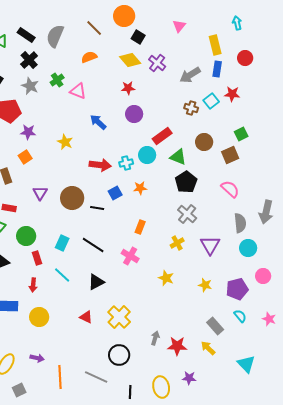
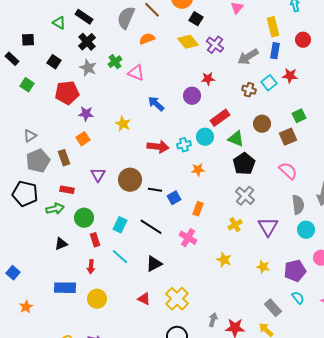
gray semicircle: (55, 36) -> (126, 18), moved
red star: (128, 88) -> (208, 79), moved
blue square: (115, 193) -> (174, 198), moved

